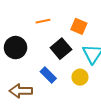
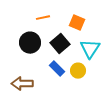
black circle: (16, 48) -> (30, 43), moved
blue rectangle: (48, 75) -> (57, 69), moved

